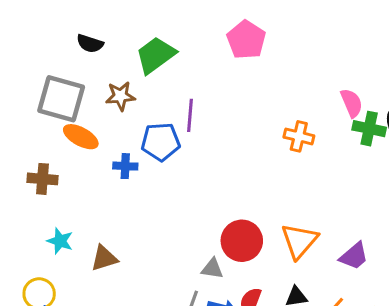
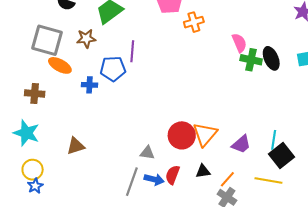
orange cross: (299, 136) -> (194, 22), moved, turned -30
cyan star: (60, 241) -> (26, 133), moved, size x1.5
red circle: (242, 241) -> (182, 135), moved

